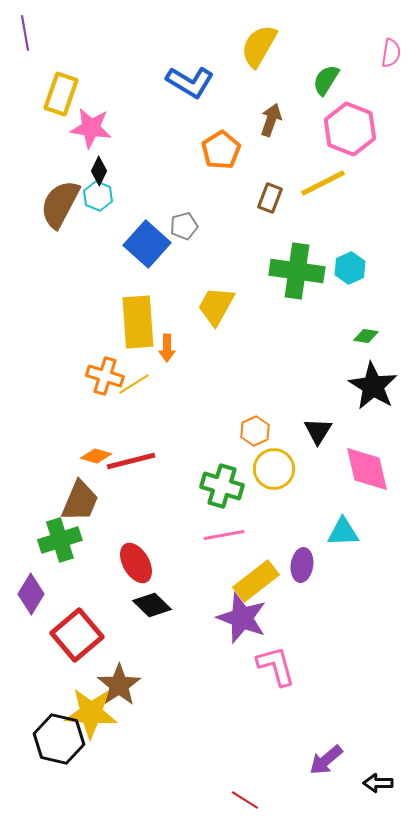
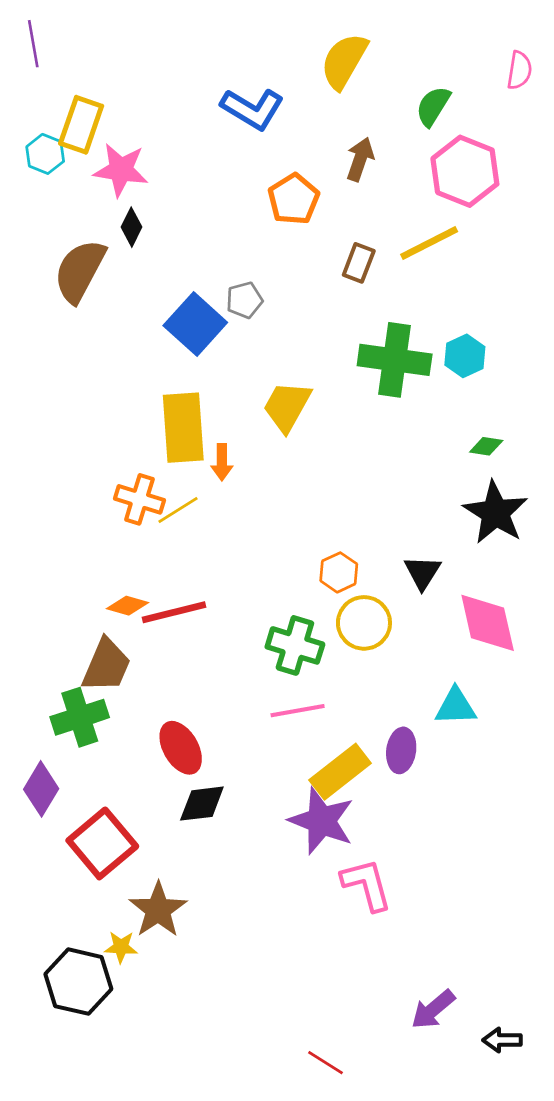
cyan hexagon: (98, 196) -> (45, 154), moved
black diamond: (152, 605) -> (202, 804), turned -51
yellow star: (91, 713) -> (121, 947), size x0.5

